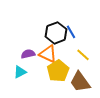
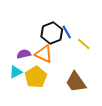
yellow line: (83, 55) -> (84, 44), moved
yellow pentagon: (58, 71) -> (36, 77), moved

